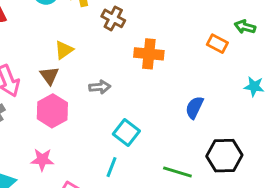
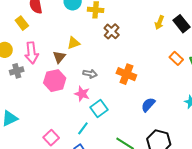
orange rectangle: (217, 44) -> (176, 58), moved
orange cross: (149, 54) -> (126, 74), moved
pink star: (42, 160) -> (82, 94), moved

